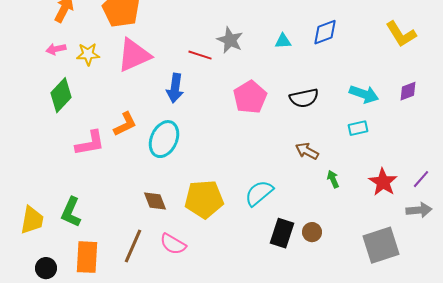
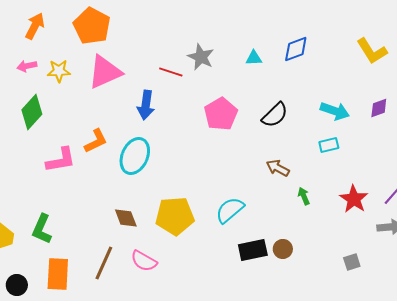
black semicircle: (304, 98) -> (275, 115), turned -32
black rectangle: (282, 233) -> (253, 250), turned 60
gray square: (381, 245) -> (352, 262), size x0.5

